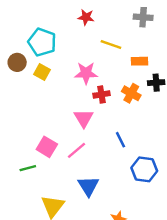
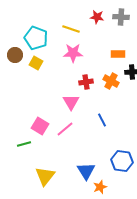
red star: (86, 17) -> (97, 17), moved
yellow line: (111, 45) -> (71, 29), moved
pink star: (86, 73) -> (73, 53), moved
blue hexagon: (144, 169) -> (122, 161), moved
blue triangle: (88, 186) -> (86, 171), moved

